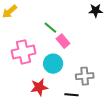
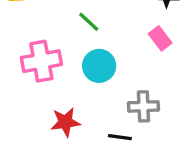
pink rectangle: (63, 41) -> (160, 38), moved
cyan circle: (53, 64) -> (99, 66), moved

